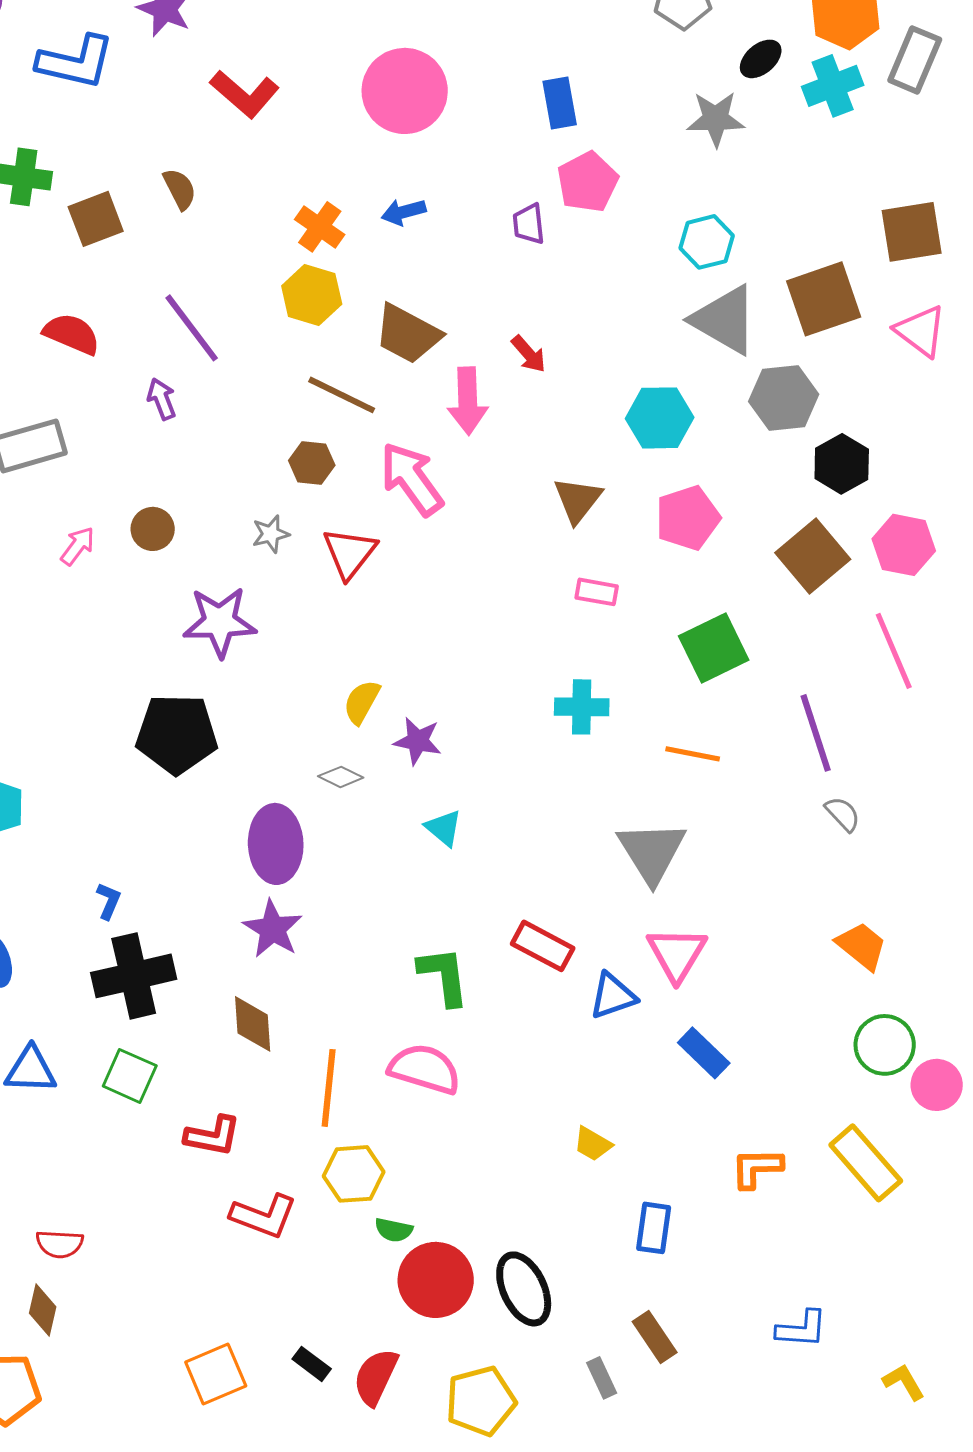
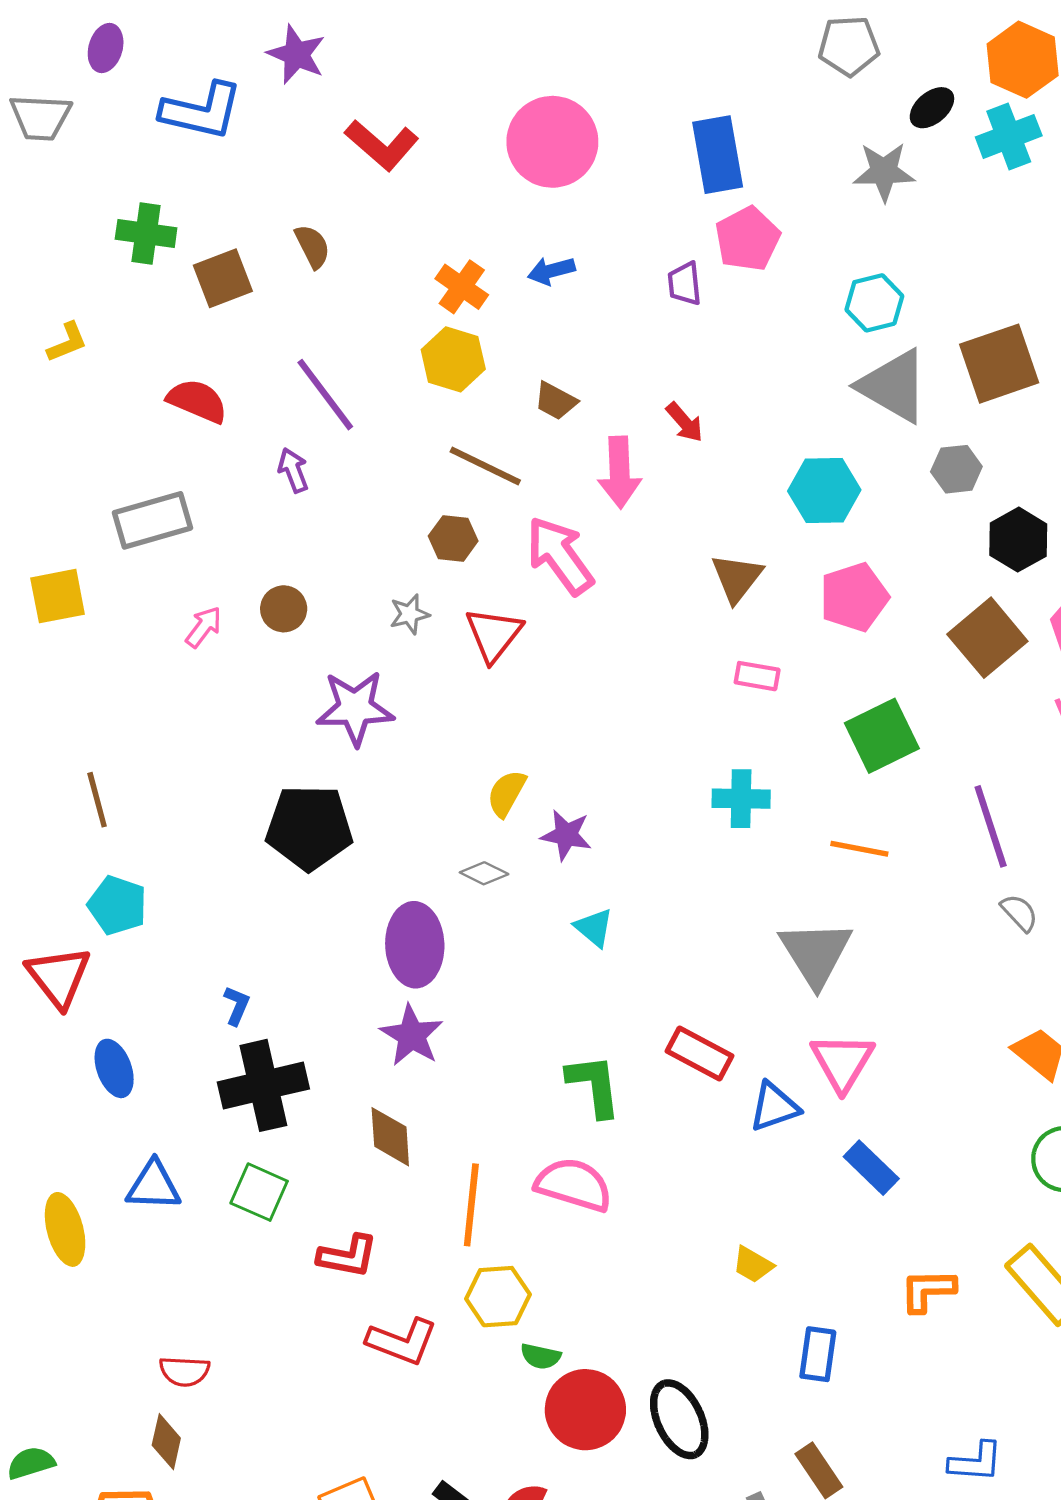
blue rectangle: (560, 103) -> (718, 155), size x1.4
brown trapezoid: (408, 334) -> (556, 401), size x0.6
gray hexagon: (784, 398) -> (956, 469), size x0.7

